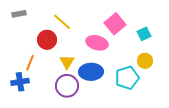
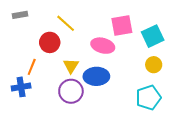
pink square: (115, 24) -> (122, 25), turned 30
cyan square: (144, 34) -> (153, 36), size x1.5
cyan pentagon: (127, 78) -> (148, 98), moved

